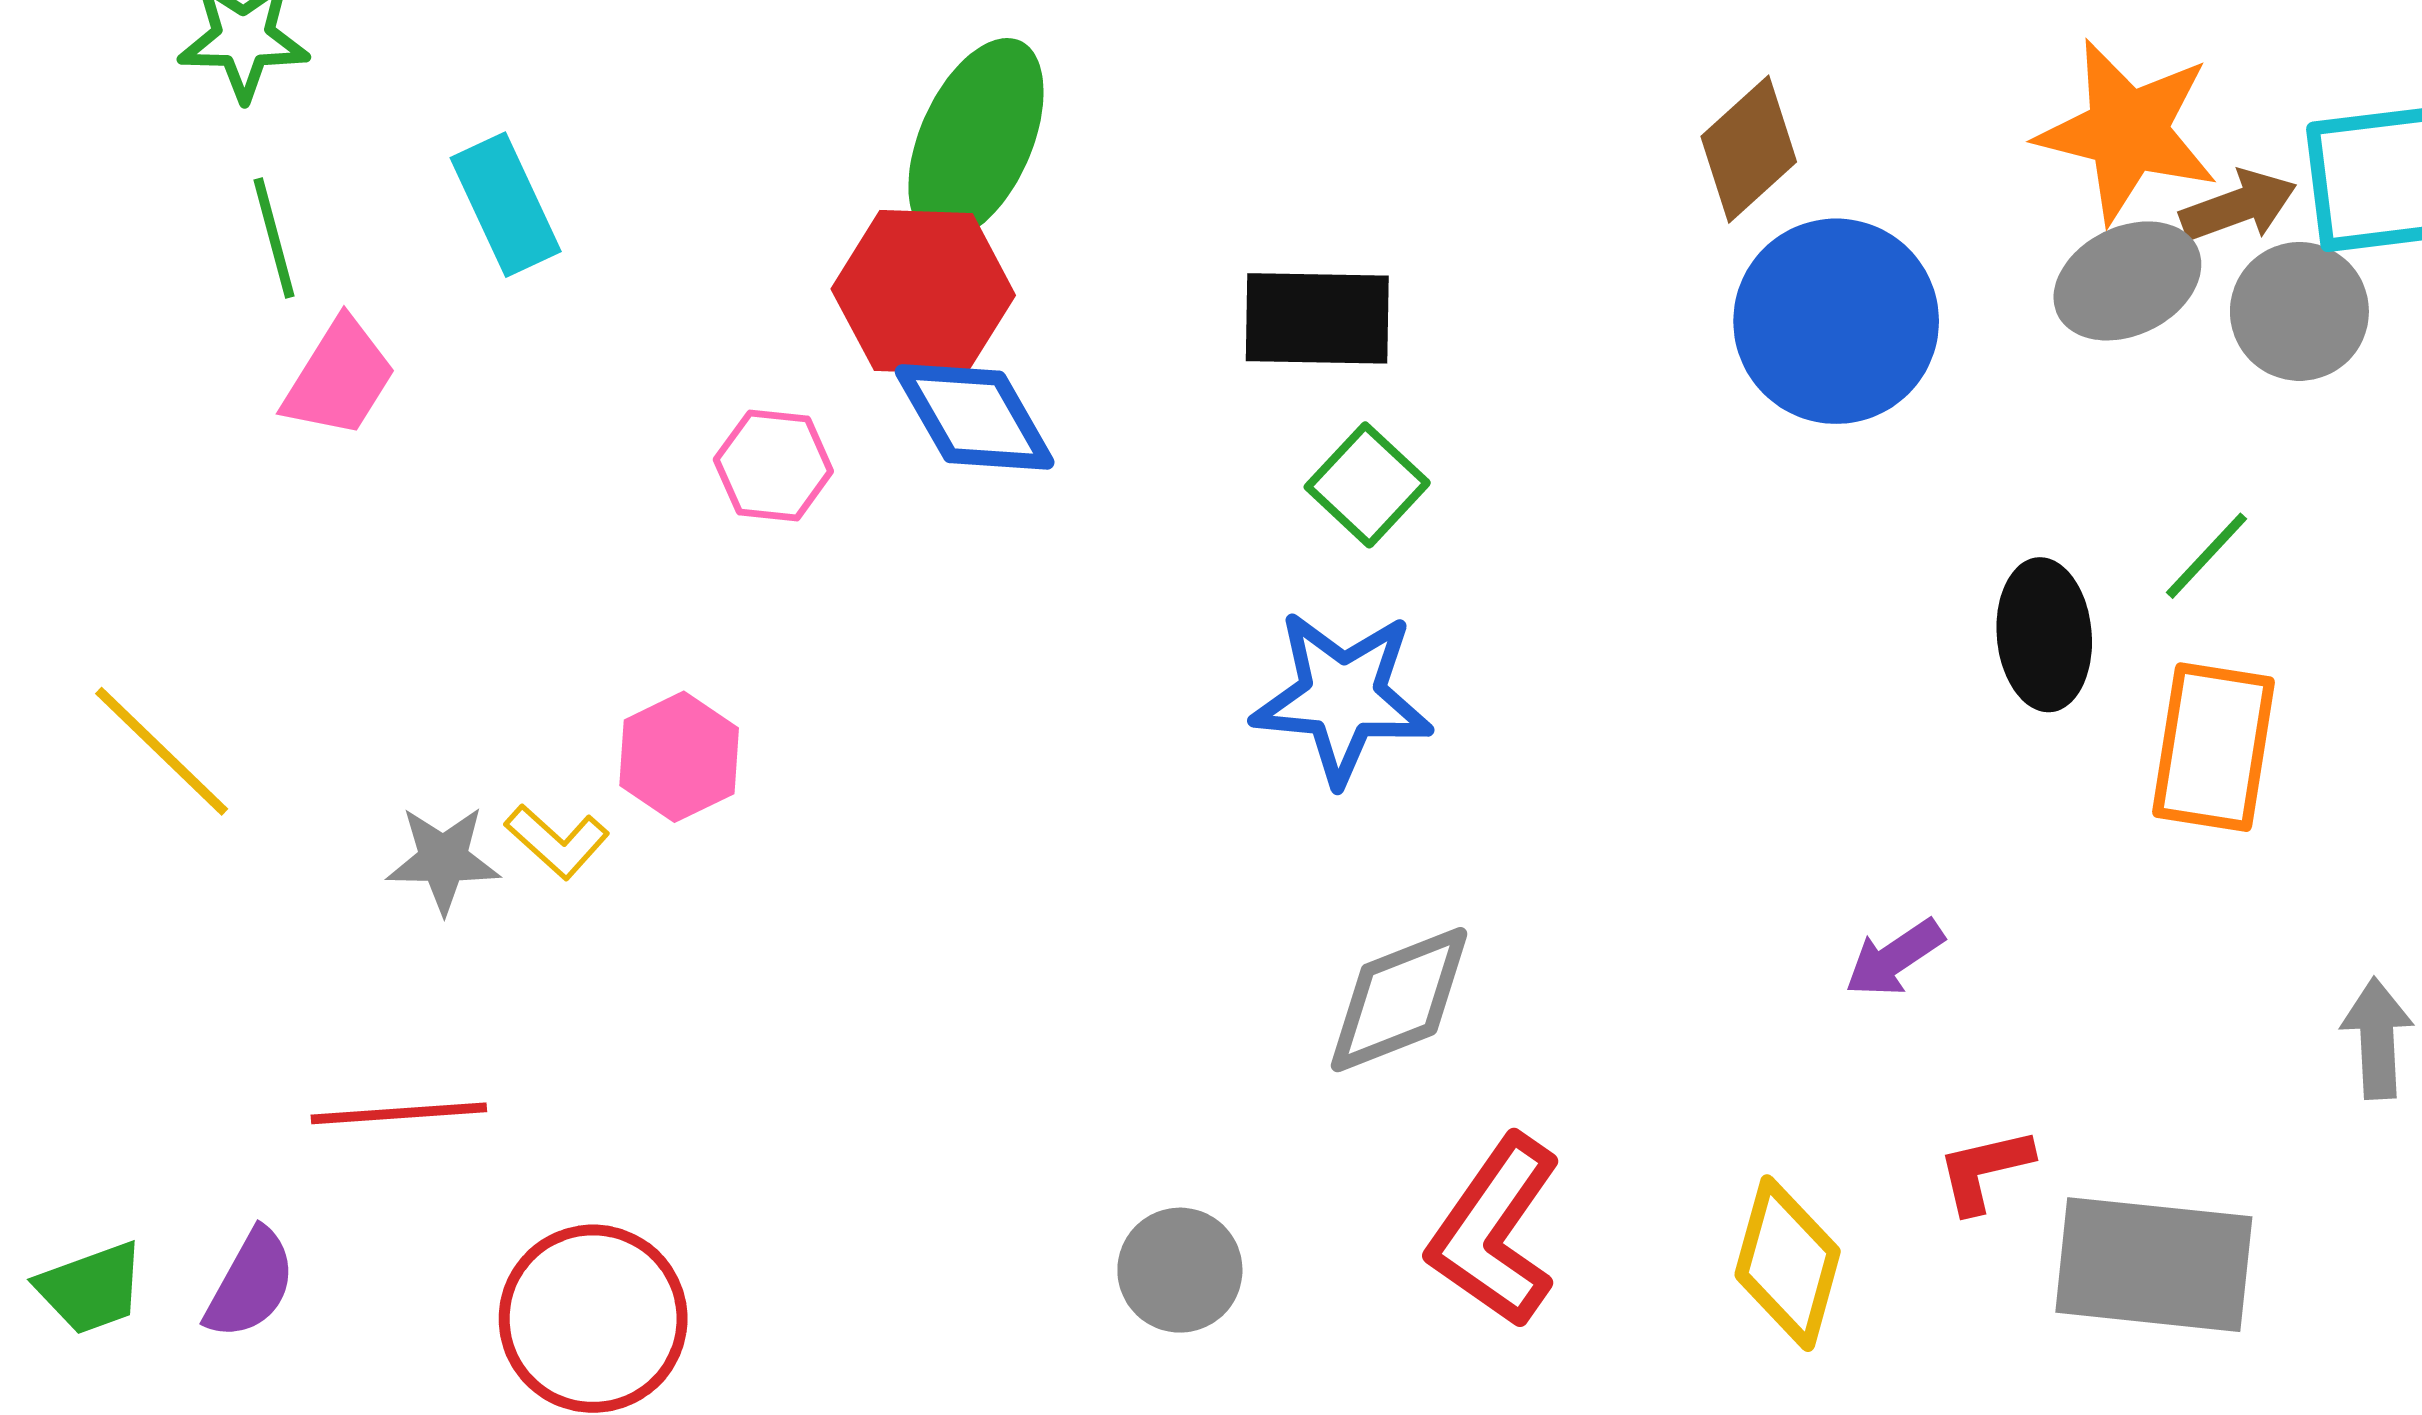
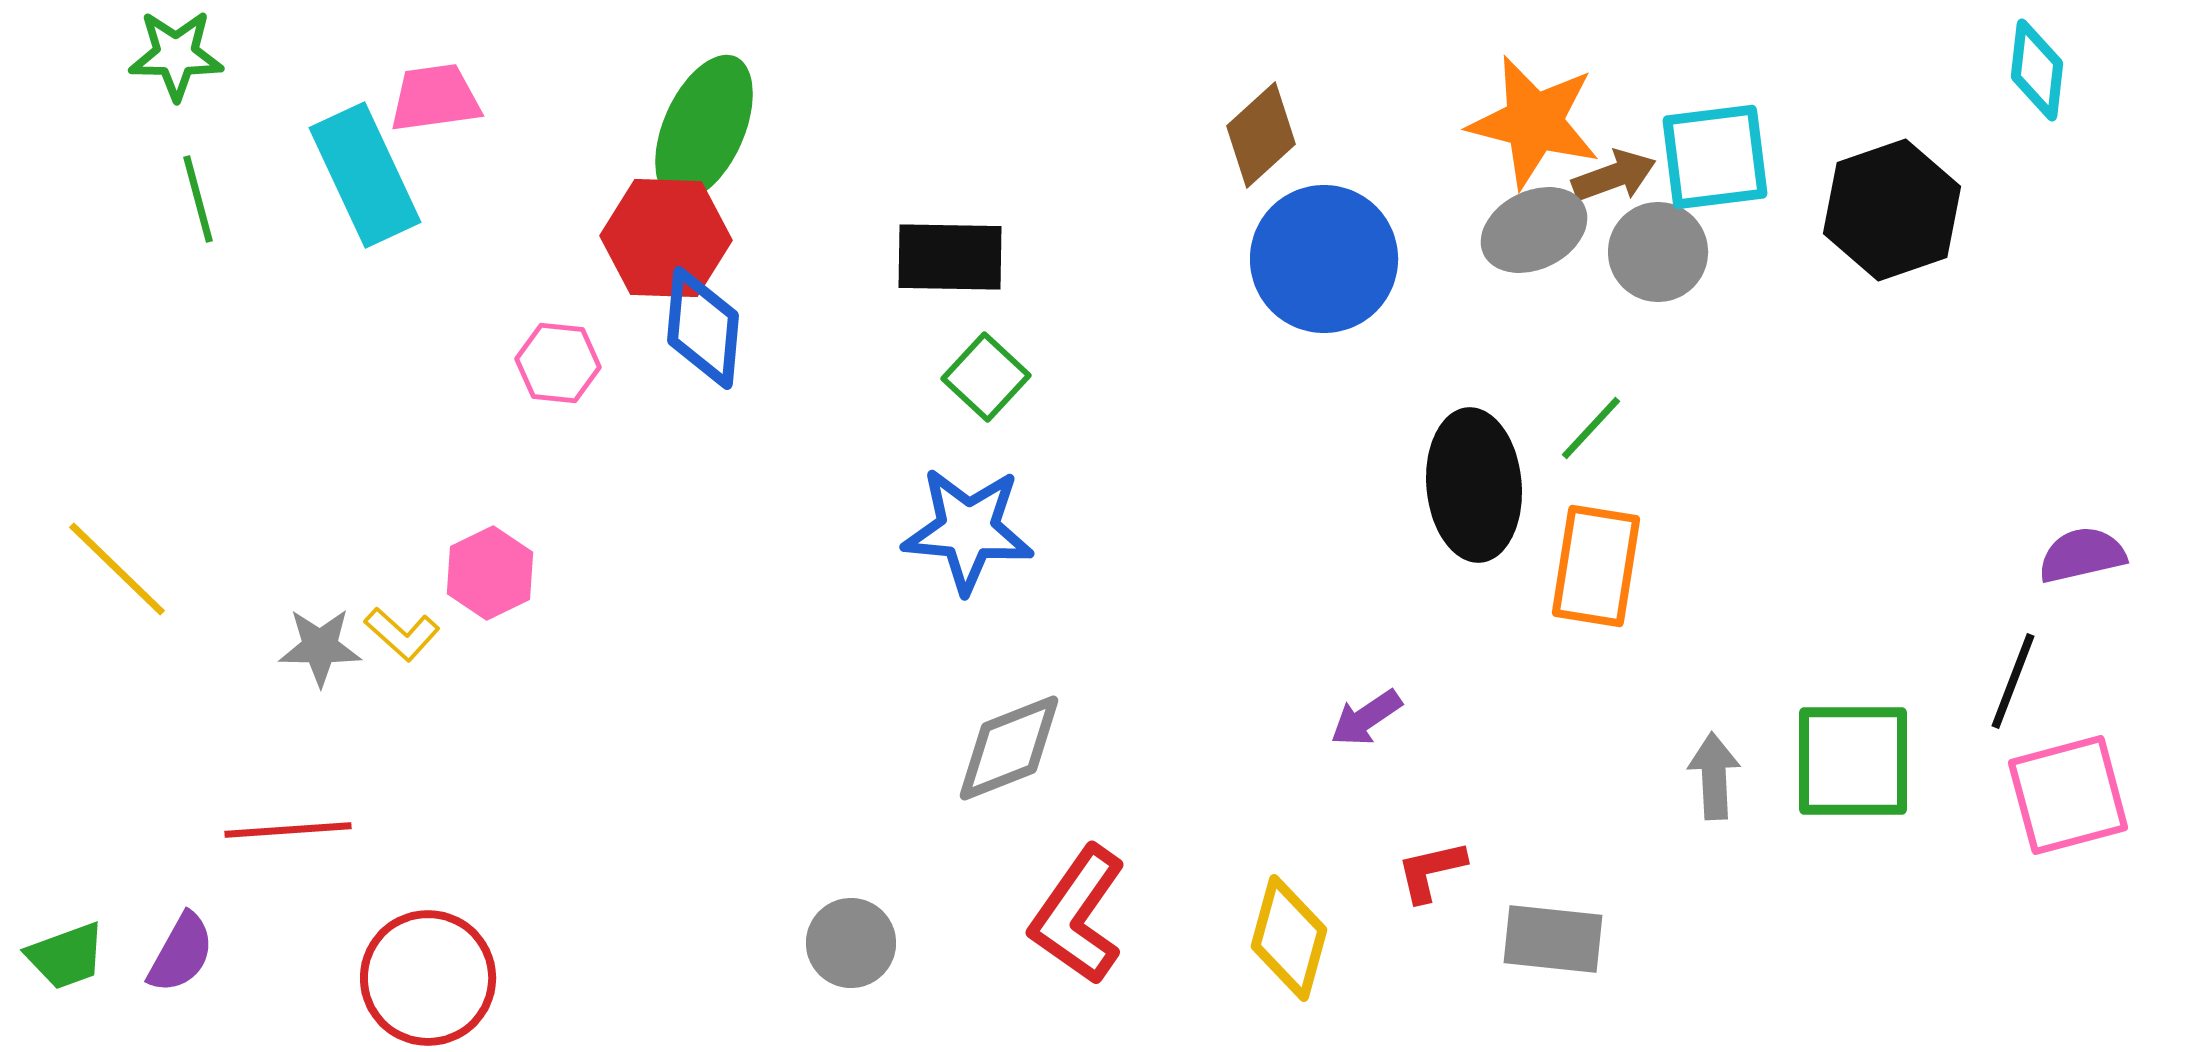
cyan rectangle: (506, 205) -> (365, 175), size x1.4
pink trapezoid: (339, 378) -> (435, 98), moved, turned -130
blue diamond: (975, 417) -> (703, 328), turned 35
black ellipse: (2044, 635) -> (1474, 485), size x1.4
gray rectangle: (2154, 1265) -> (1553, 939), size x0.7

